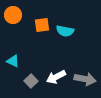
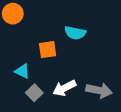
orange square: (42, 25) -> (48, 50), moved
cyan triangle: (13, 61) -> (22, 71), moved

